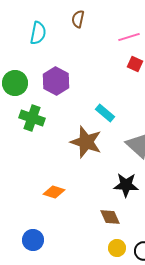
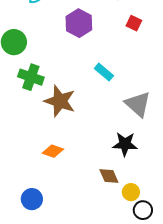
purple hexagon: (56, 81) -> (79, 23), moved
brown star: (86, 142) -> (60, 101), moved
yellow circle: (117, 248) -> (131, 192), moved

